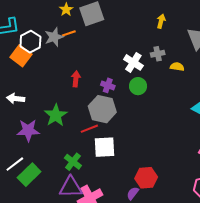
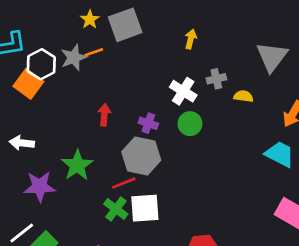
yellow arrow: (161, 21) -> (191, 39), moved
green cross: (73, 162) -> (116, 209), moved

